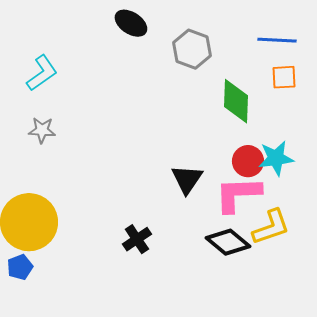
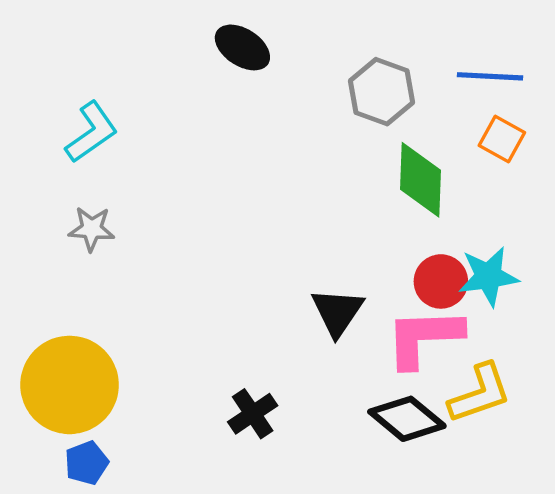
gray hexagon: (192, 49) -> (382, 92), moved
orange square: (284, 77) -> (502, 139), turned 32
blue pentagon: (20, 267) -> (86, 463), moved

